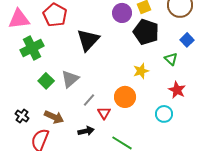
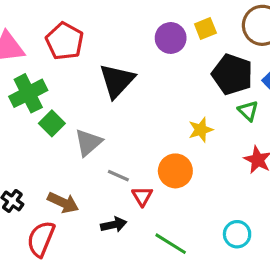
black pentagon: (146, 32) -> (232, 74), moved
green square: (46, 81) -> (52, 123), moved
gray line: (89, 100) -> (118, 176), turned 72
cyan circle: (164, 114) -> (237, 234), moved

